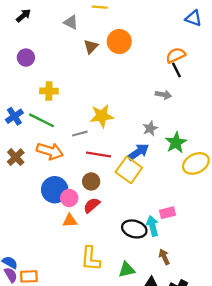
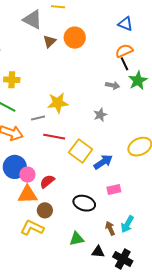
blue triangle: (193, 18) -> (125, 24), moved
gray triangle: (71, 22) -> (32, 20), size x1.5
green star: (176, 143) -> (138, 80), moved
blue arrow: (138, 152) -> (103, 162), moved
brown circle: (91, 181) -> (45, 210), moved
orange triangle: (70, 221) -> (28, 195), size x1.5
cyan arrow: (152, 226) -> (127, 224), moved, turned -138
yellow L-shape: (91, 259) -> (32, 228), moved, turned 110

